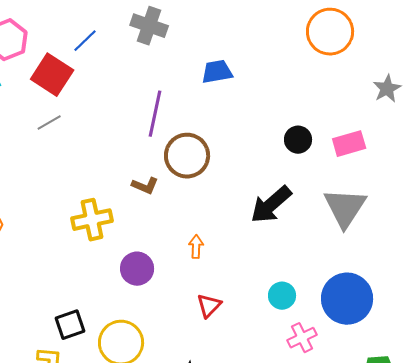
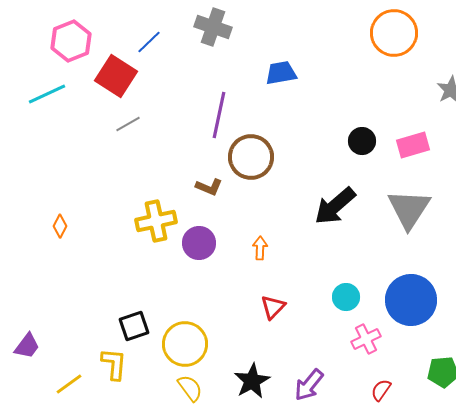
gray line: (49, 123) -> (128, 124), moved
purple circle: (137, 269) -> (199, 243), moved

